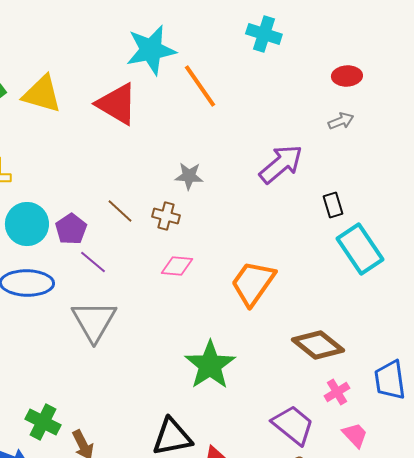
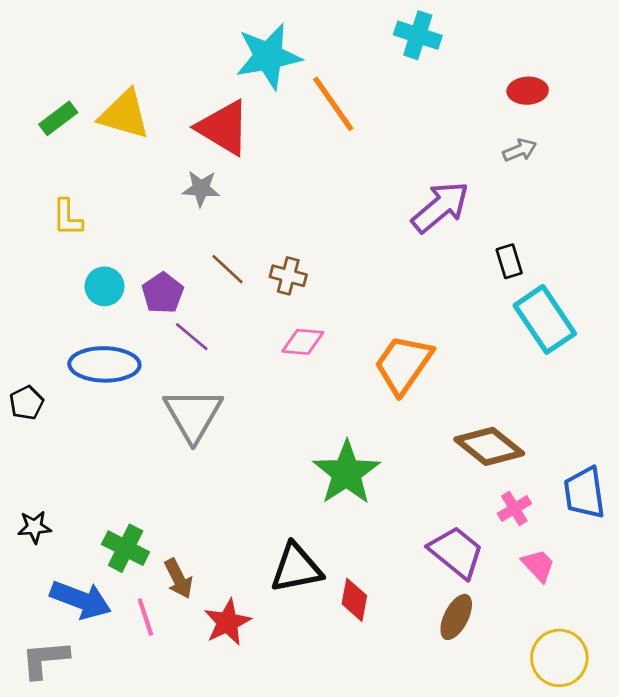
gray star: (189, 176) -> (201, 189), moved
cyan circle: (27, 224) -> (104, 286), size x0.7

